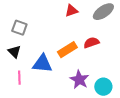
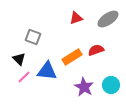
gray square: (19, 28) -> (33, 37), moved
pink line: (19, 78) -> (24, 77), moved, turned 48
cyan circle: (103, 87) -> (111, 85), moved

